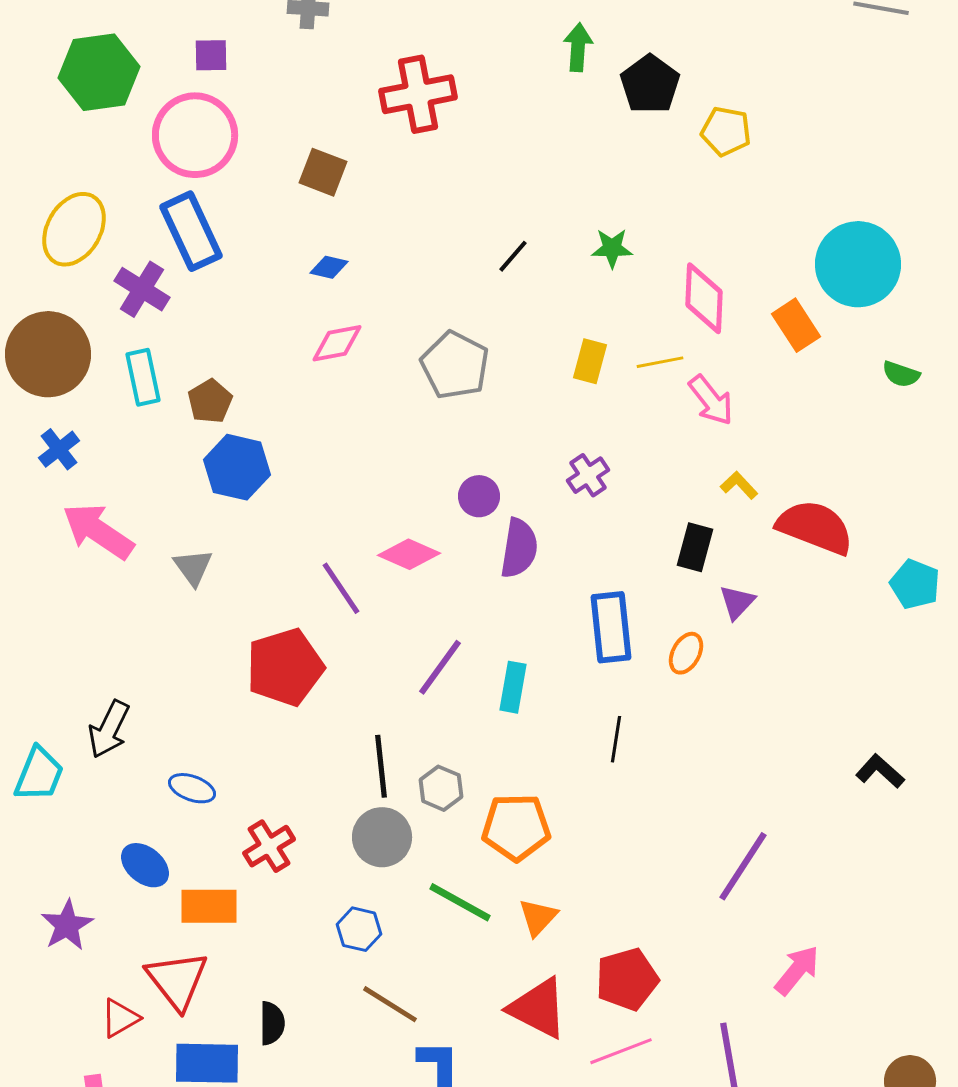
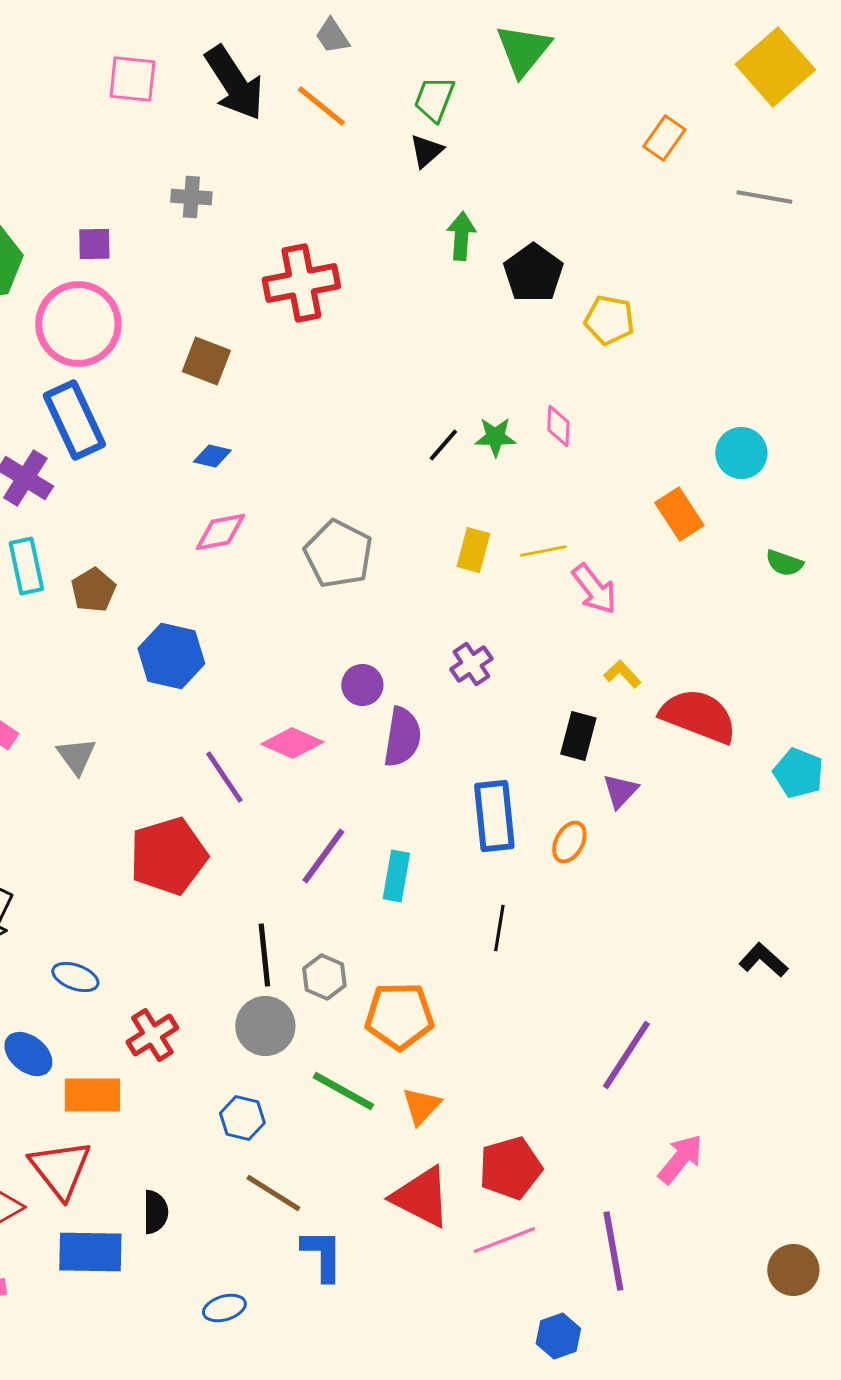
black line: (513, 256) -> (443, 445), moved
cyan circle: (858, 264) -> (741, 453), size x0.6
pink diamond: (704, 298) -> (558, 426), moved, size x0.6
blue hexagon: (237, 467) -> (171, 656), moved

